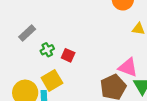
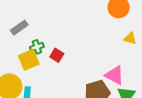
yellow square: (52, 80) -> (29, 60), moved

